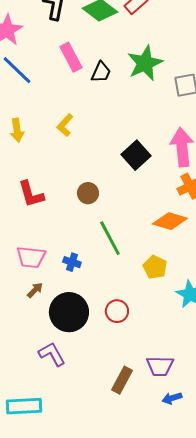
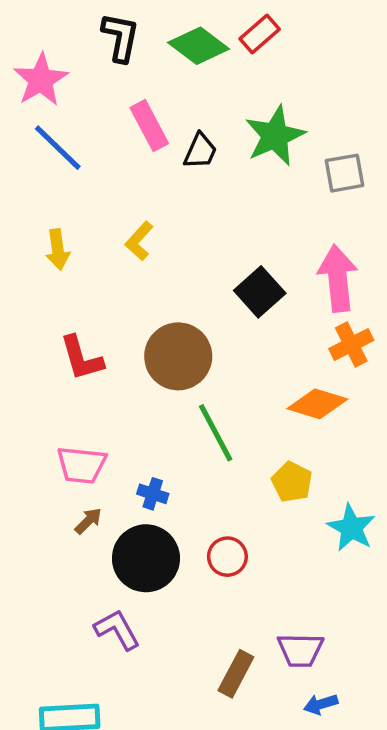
brown circle: (88, 193) -> (178, 356), size x1.8
blue cross: (72, 262) -> (153, 494), moved

